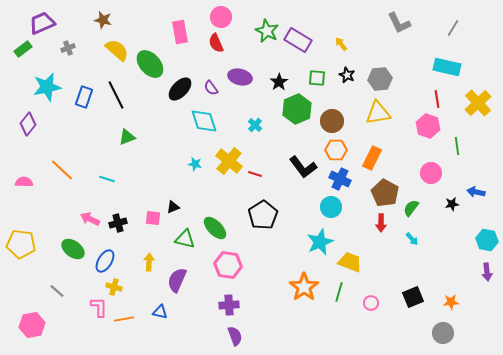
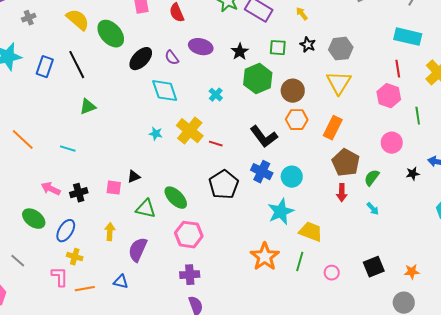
yellow triangle: (378, 113) -> (339, 83), turned -48
blue cross: (340, 179) -> (262, 172), moved

